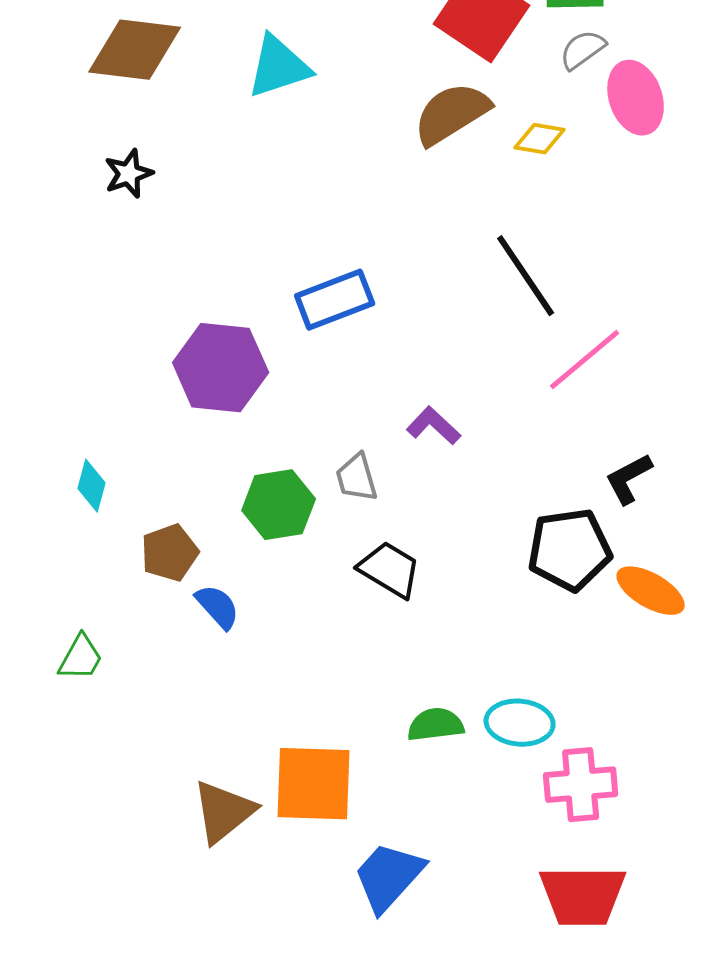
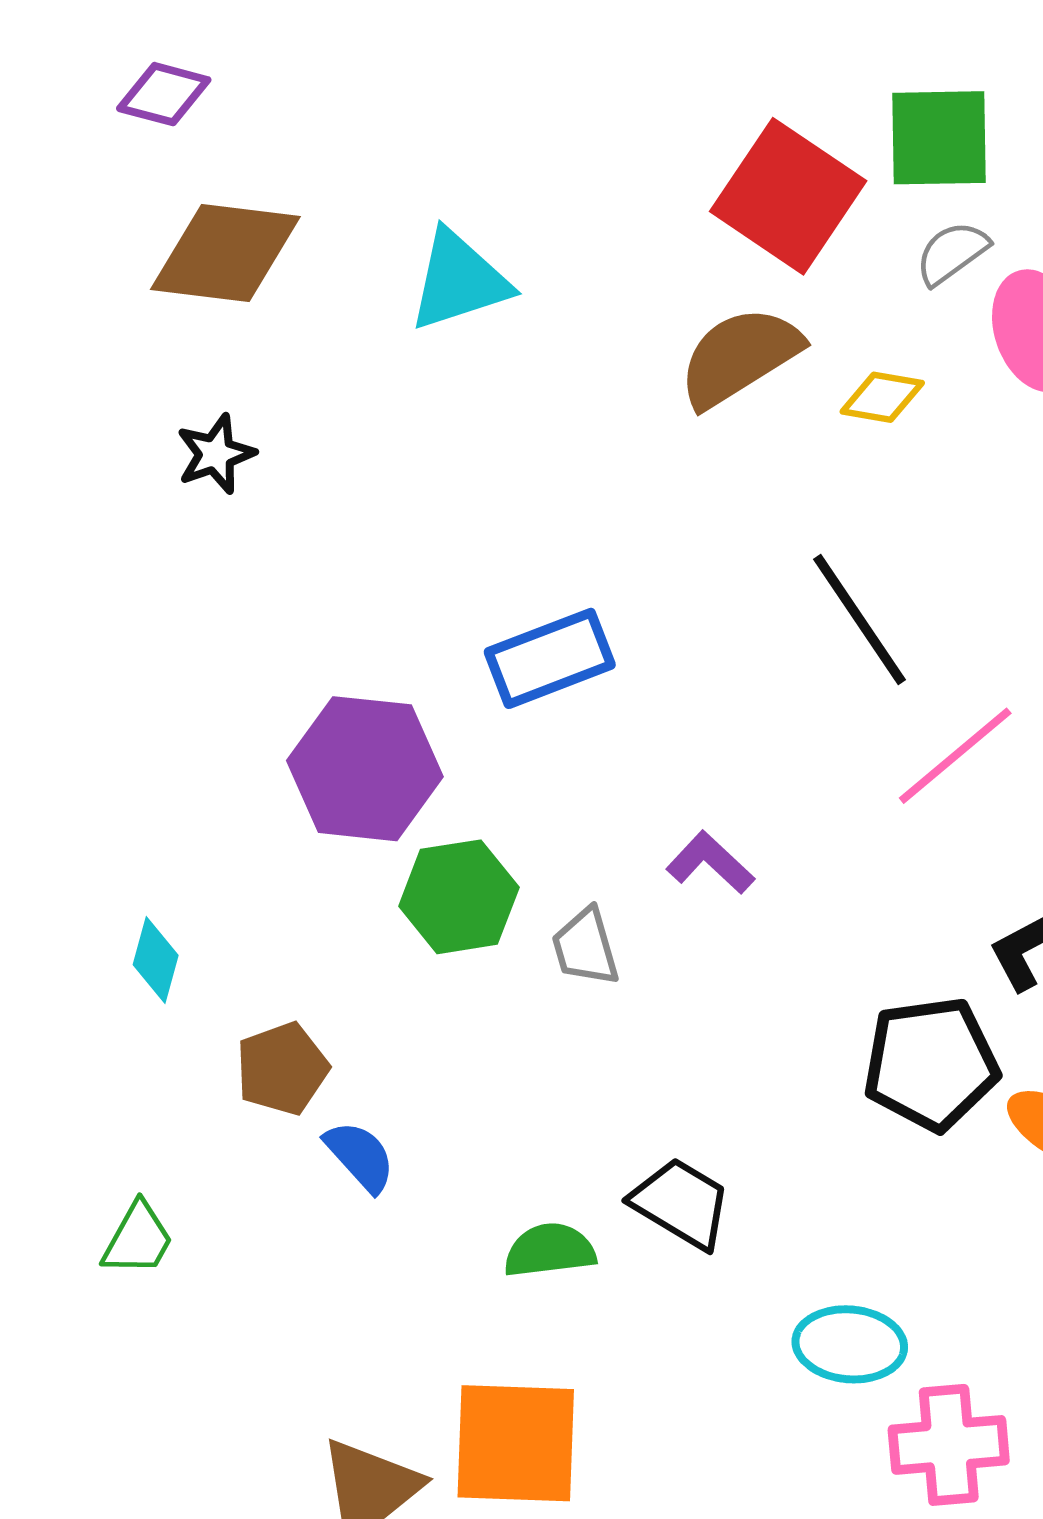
green hexagon: (279, 505) -> (459, 897), moved
black trapezoid: (390, 570) -> (681, 1203), moved
green semicircle: (436, 725) -> (550, 1250), moved

